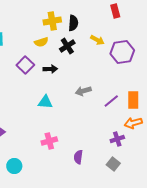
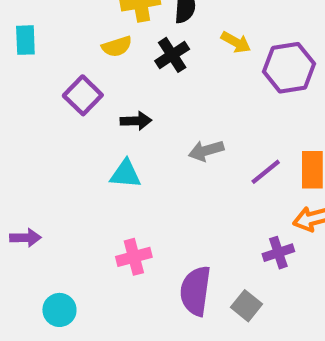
black arrow: (50, 69) -> (136, 121), moved
purple semicircle: (78, 157) -> (196, 291), size x1.6
gray square: (113, 164) -> (247, 306), moved

